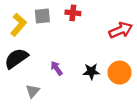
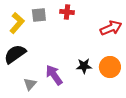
purple arrow: (57, 68) -> (54, 75), moved, size x1.5

